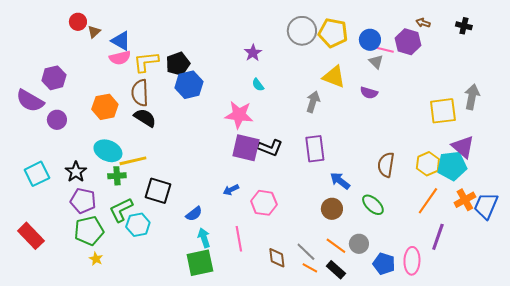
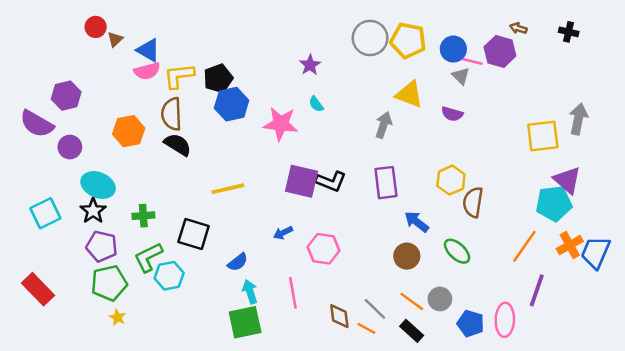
pink star: (239, 115) -> (281, 124), moved
cyan ellipse: (108, 151) -> (98, 185), moved
yellow line: (133, 161) -> (228, 189), moved
yellow hexagon: (428, 164) -> (451, 180), moved
orange line: (310, 268) -> (366, 328), moved

